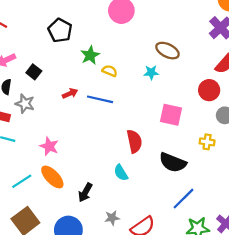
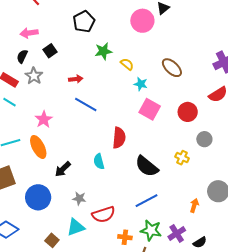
yellow semicircle: (110, 71) -> (127, 64), moved
cyan star: (151, 72) -> (141, 84), moved
red circle: (209, 90) -> (188, 112), moved
blue line: (100, 99) -> (86, 104), moved
pink square: (171, 115) -> (150, 109), moved

